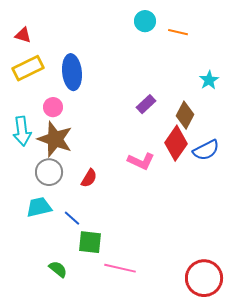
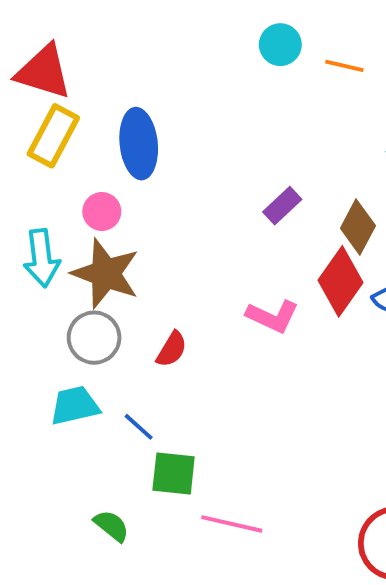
red triangle: (23, 35) -> (44, 72), size x1.8
yellow rectangle: (28, 68) -> (53, 136), turned -36

